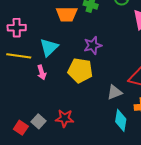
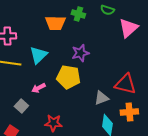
pink arrow: (42, 72) -> (38, 88), moved, turned 80
gray square: (39, 121) -> (21, 106), moved

